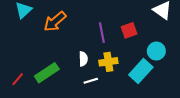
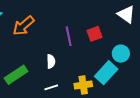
yellow cross: (108, 62) -> (83, 85), moved
white line: (91, 81) -> (51, 87), moved

